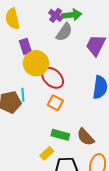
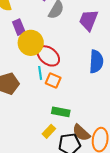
cyan line: (23, 95) -> (40, 73), moved
brown semicircle: (86, 137) -> (81, 133), moved

